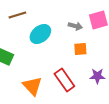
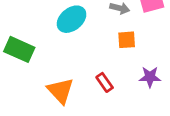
red rectangle: (64, 80) -> (105, 82), size x0.6

